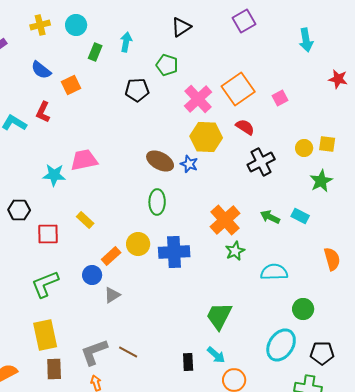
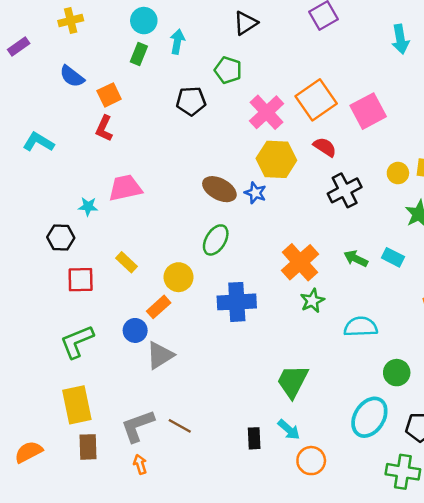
cyan circle: (76, 25) -> (144, 21), moved
pink square: (280, 98) -> (368, 111), size x1.8
red L-shape: (43, 112) -> (104, 128), moved
cyan star: (54, 175) -> (88, 206), size x0.7
green ellipse: (157, 202) -> (216, 240), turned 30
black hexagon: (19, 210) -> (61, 237), moved
yellow circle: (138, 244) -> (179, 277), moved
gray triangle: (112, 295) -> (160, 355), size x1.4

